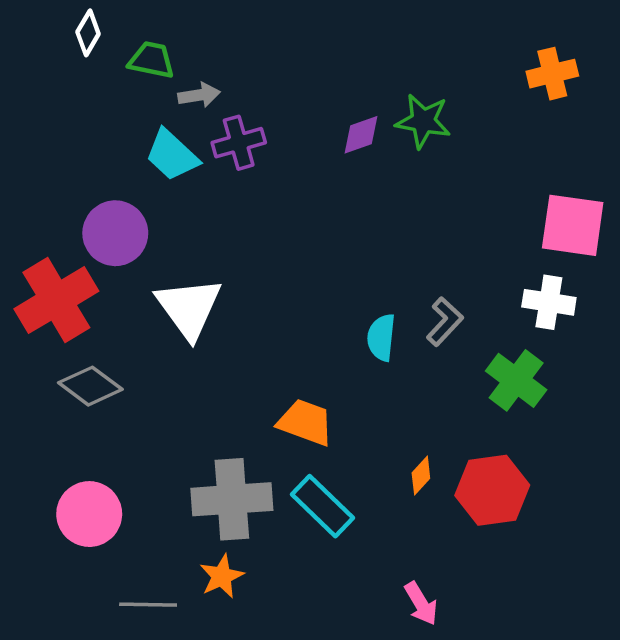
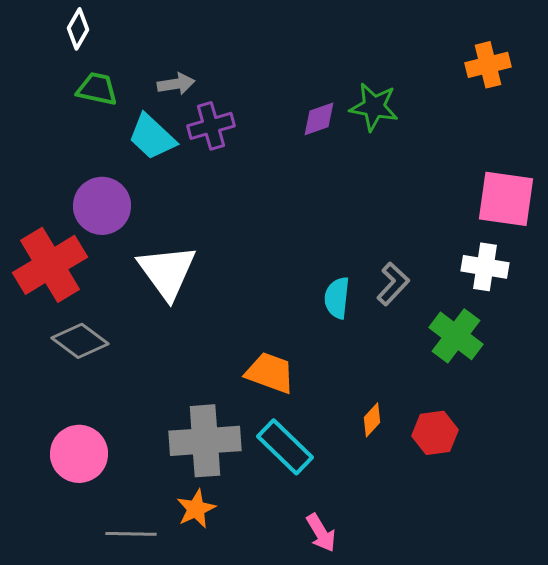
green trapezoid: (151, 60) -> (97, 89), moved
red hexagon: (492, 490) -> (435, 433), size x0.7
pink arrow: (421, 603) -> (321, 533), moved

